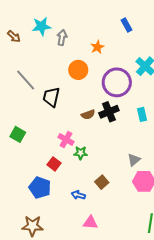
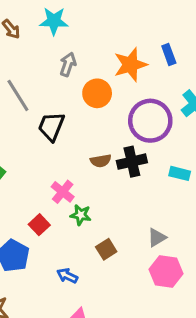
blue rectangle: (126, 25) -> (169, 54), moved
gray arrow: (62, 38) -> (68, 64), moved
orange star: (97, 47) -> (130, 65), size x1.6
cyan rectangle: (142, 114) -> (180, 173), turned -72
brown square: (102, 182) -> (106, 249), moved

